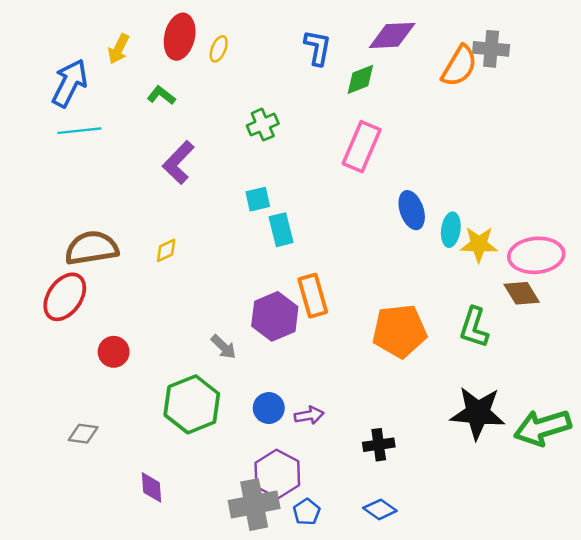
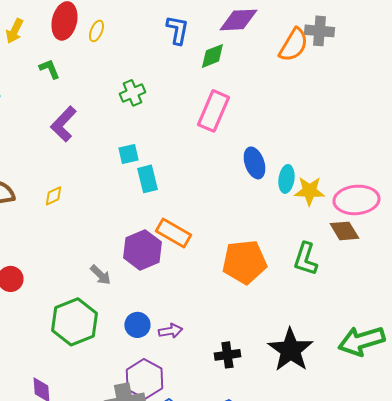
green L-shape: (161, 95) -> (49, 69), turned 30
orange rectangle: (313, 296) -> (173, 233), turned -44
black star: (478, 413) -> (290, 350), moved, turned 30

